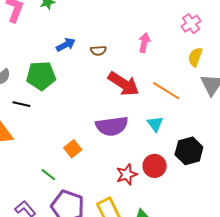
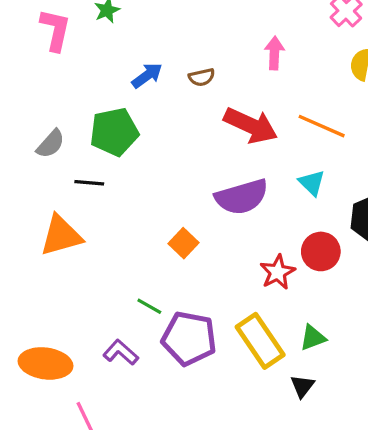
green line: (48, 175) -> (149, 306), moved

